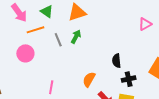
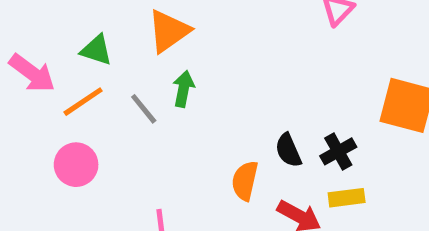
black semicircle: (116, 61) -> (288, 150), moved

